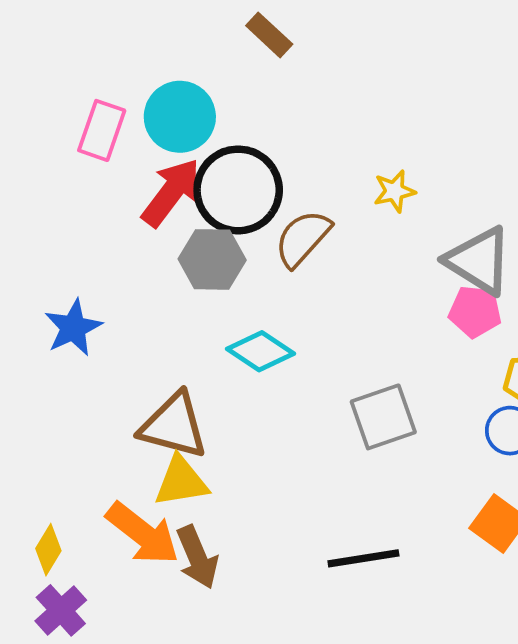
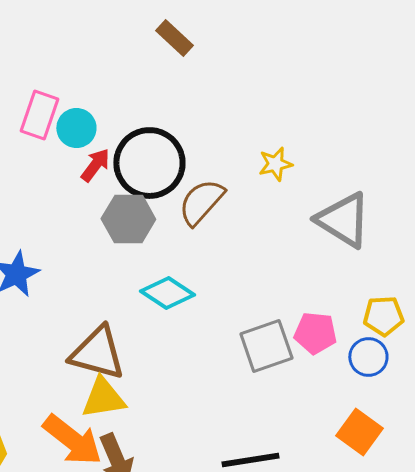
cyan circle: (180, 117) -> (76, 128), moved, size x0.7
red arrow: (171, 192) -> (95, 165), size x0.6
pink pentagon: (475, 312) -> (315, 333), moved

